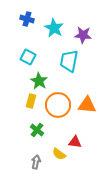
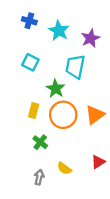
purple star: (83, 35) -> (91, 38), turned -30
green star: (39, 81) -> (56, 89), moved
orange triangle: (87, 105) -> (95, 115), turned -42
red triangle: (75, 142) -> (98, 162), moved, turned -40

